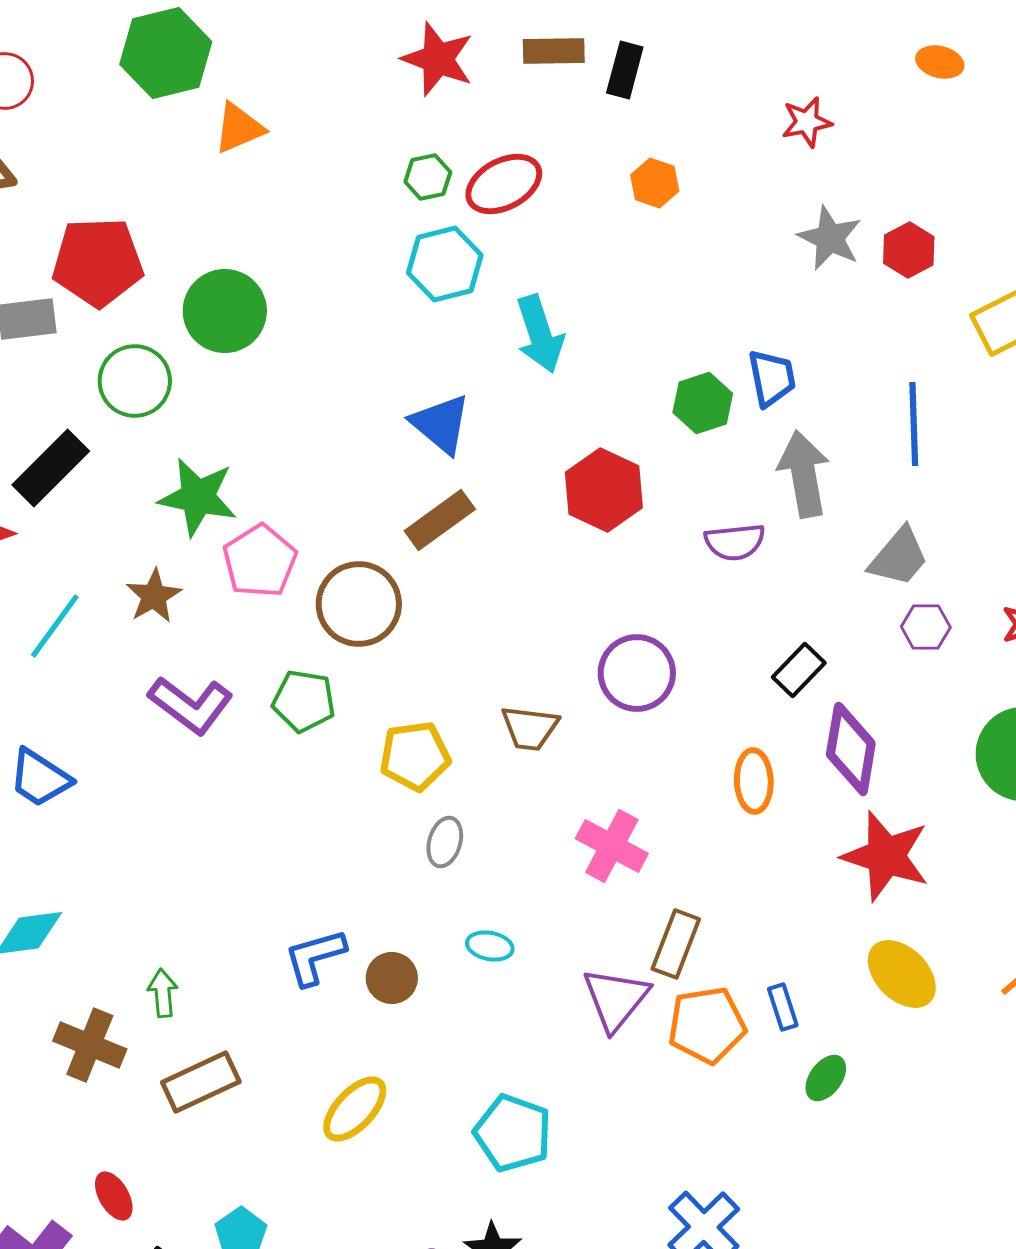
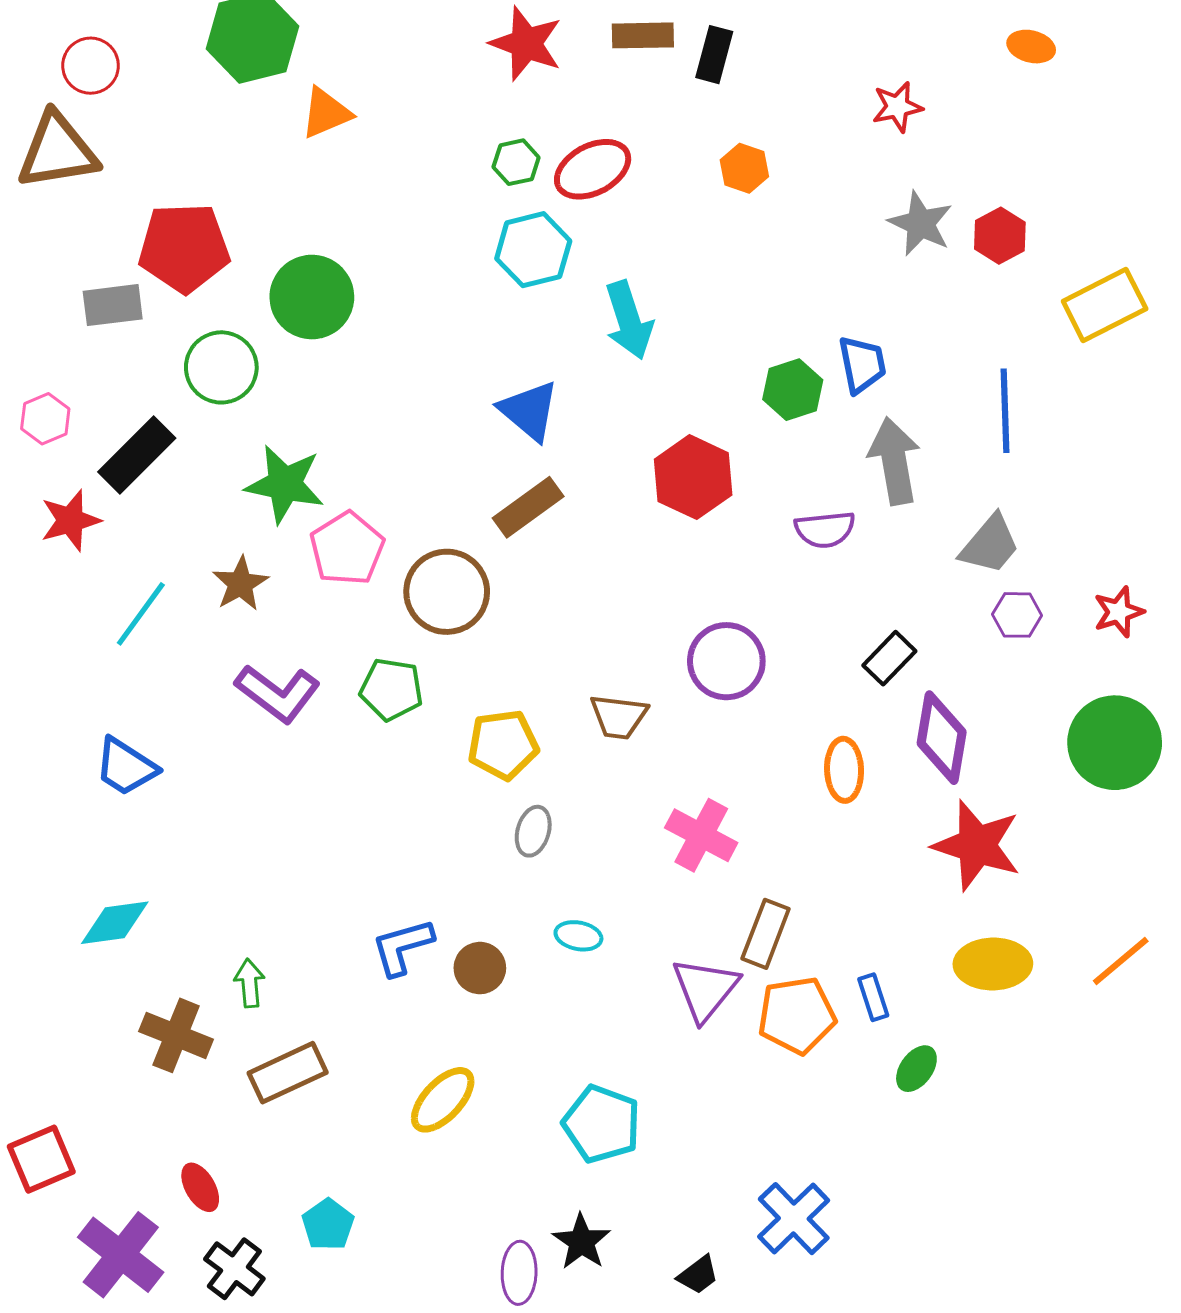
yellow ellipse: (902, 974) -> (993, 964), turned -46

